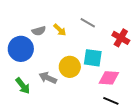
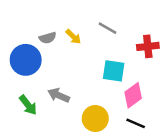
red cross: (121, 38) -> (148, 46), turned -36
yellow circle: (70, 67) -> (95, 119), moved
pink diamond: (109, 78) -> (133, 95), turned -40

